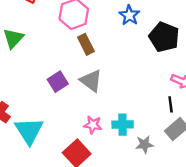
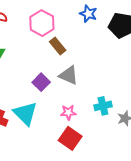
pink star: (93, 125) -> (68, 112), moved
cyan triangle: (29, 131) -> (25, 113), moved

